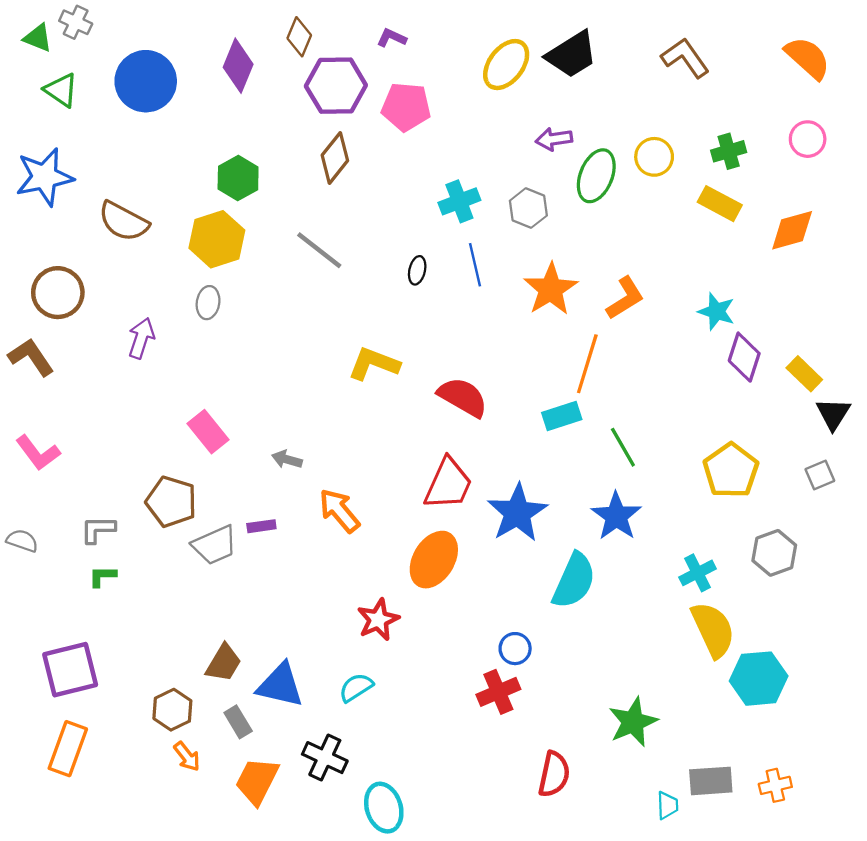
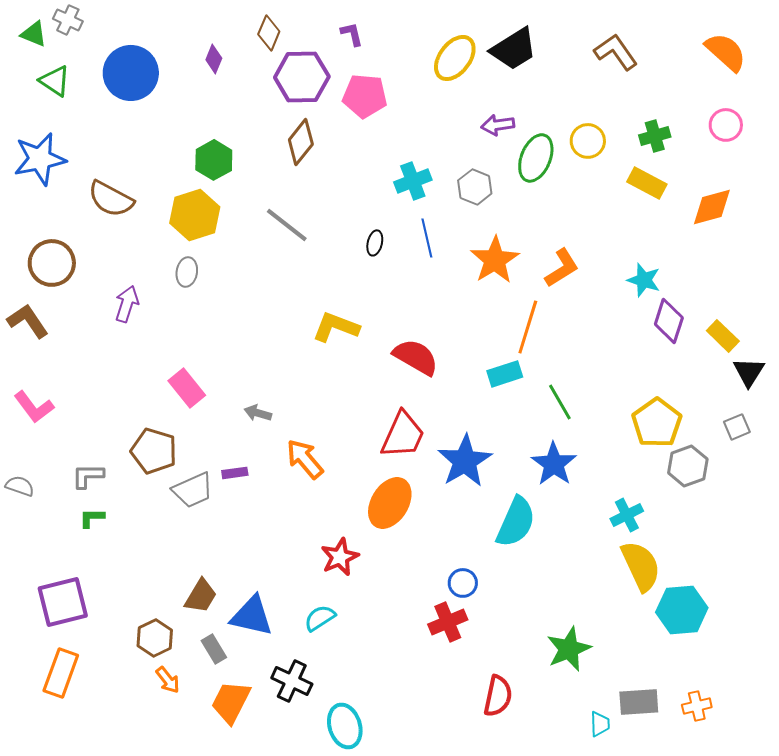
purple L-shape: (392, 38) -> (352, 34), turned 52
purple diamond: (238, 66) -> (214, 59), size x0.6
gray hexagon: (774, 553) -> (688, 466), moved

